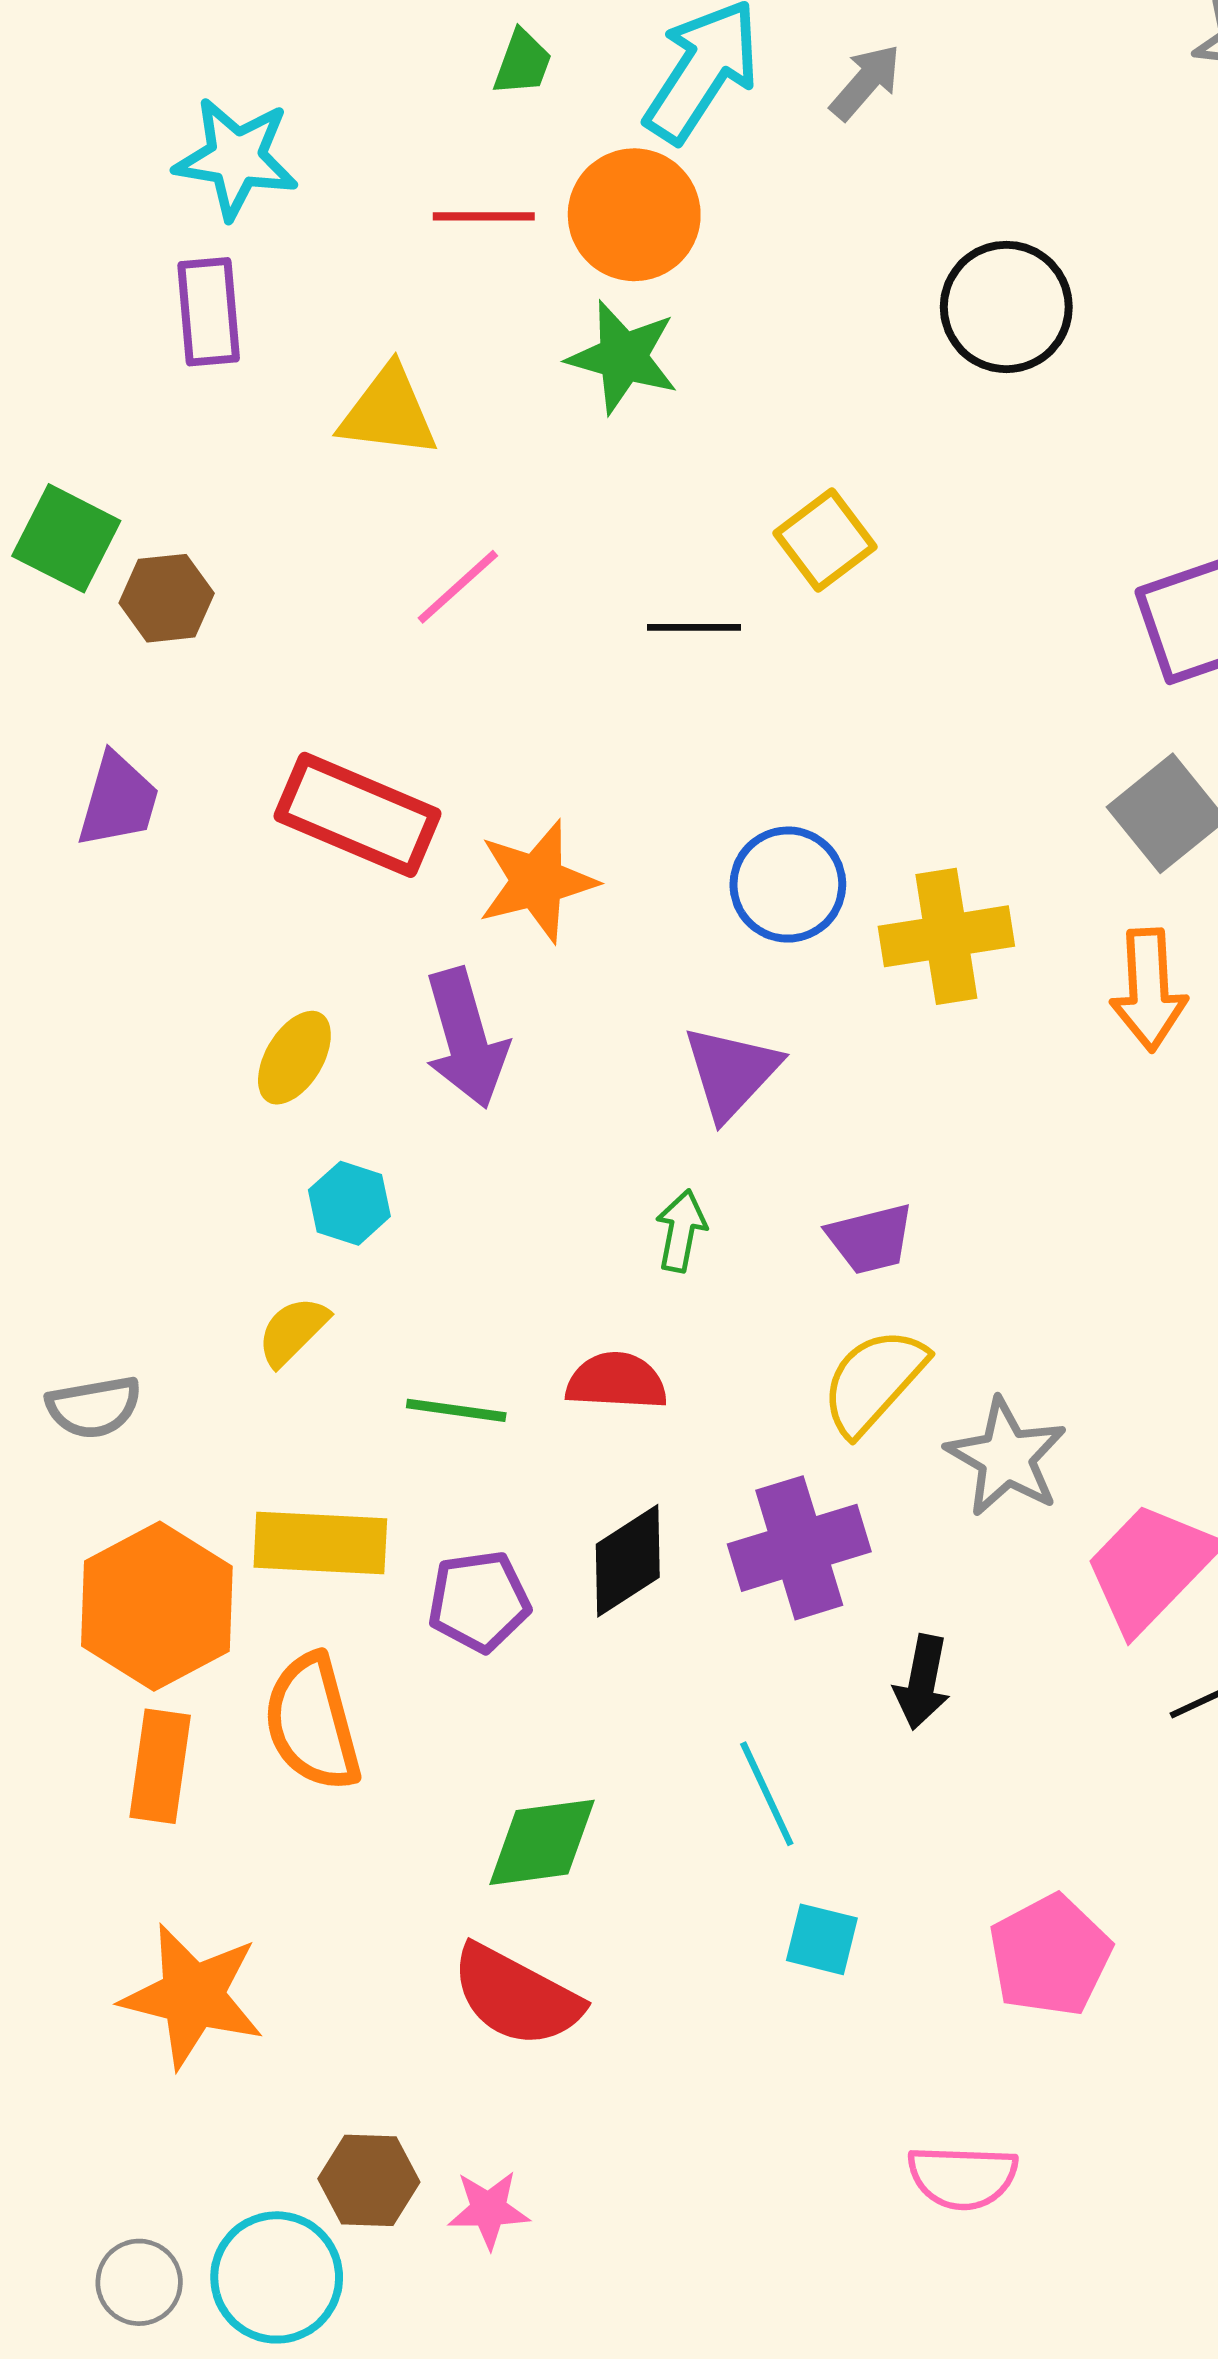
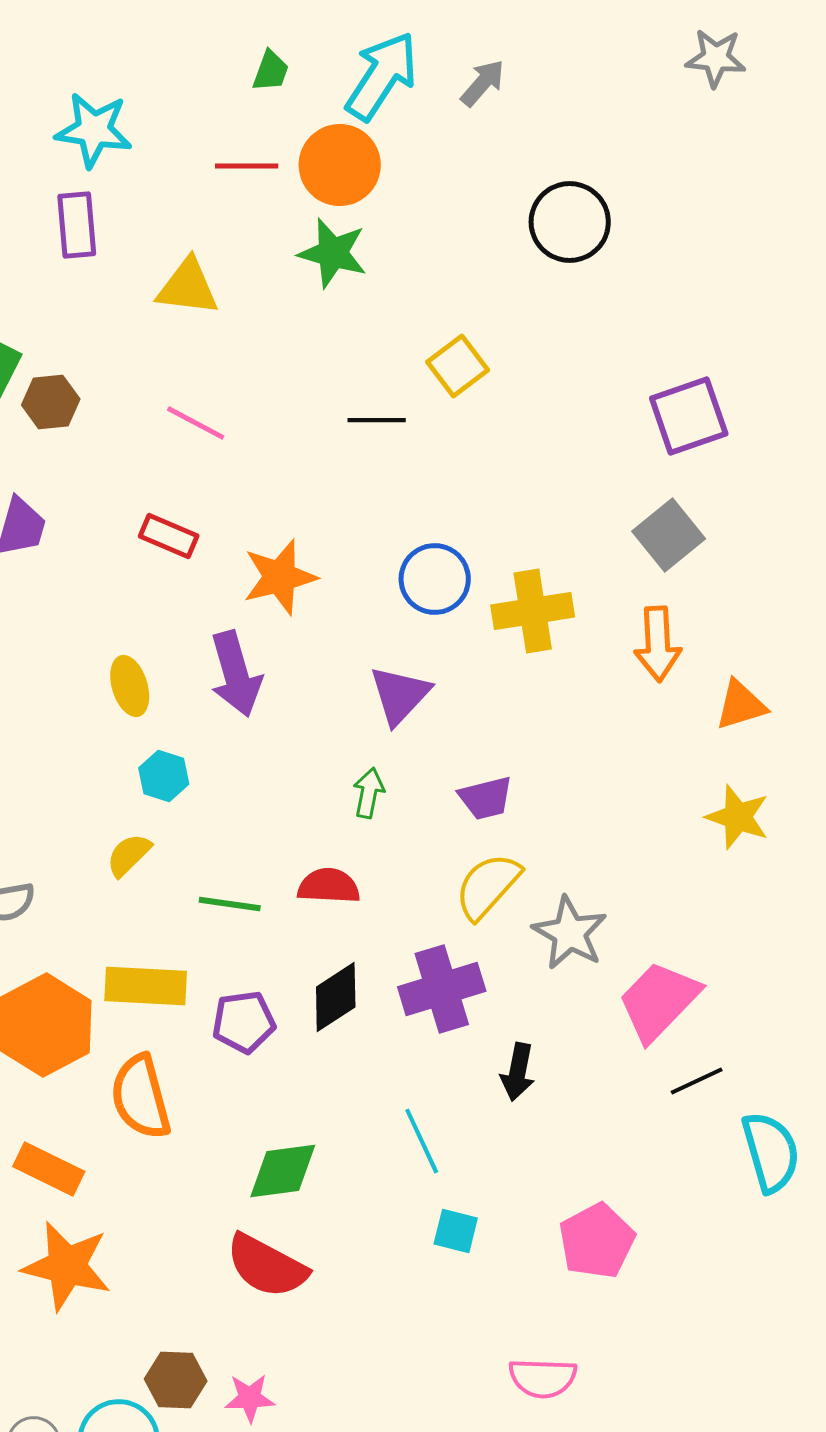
pink line: (458, 587) -> (196, 423), moved, turned 70
red rectangle: (358, 815) -> (169, 536), size x0.6
yellow ellipse: (294, 1058) -> (130, 686), turned -48
orange rectangle: (160, 1766) -> (49, 1169), moved, turned -72

